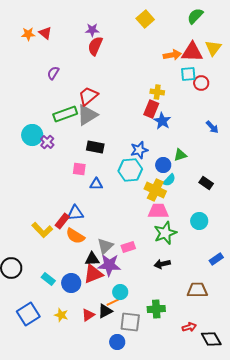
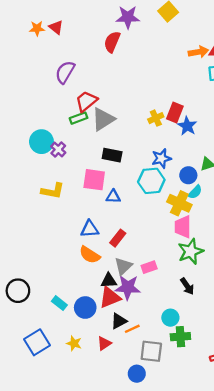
purple star: (92, 30) -> (128, 17), moved, size x1.5
purple semicircle: (53, 73) -> (65, 72), size x1.5
yellow cross: (157, 92) -> (156, 118), moved, turned -32
red trapezoid: (88, 96) -> (86, 101), moved
green rectangle: (65, 114) -> (78, 118), size x0.7
pink square: (79, 169) -> (94, 180), size x1.5
pink trapezoid: (158, 211) -> (183, 227), turned -90
red rectangle: (62, 221) -> (118, 238), moved
yellow L-shape: (42, 230) -> (53, 191), moved, turned -35
black arrow: (162, 264) -> (187, 286), turned -112
cyan circle: (120, 292) -> (170, 318), moved
black triangle: (105, 311) -> (119, 321), moved

